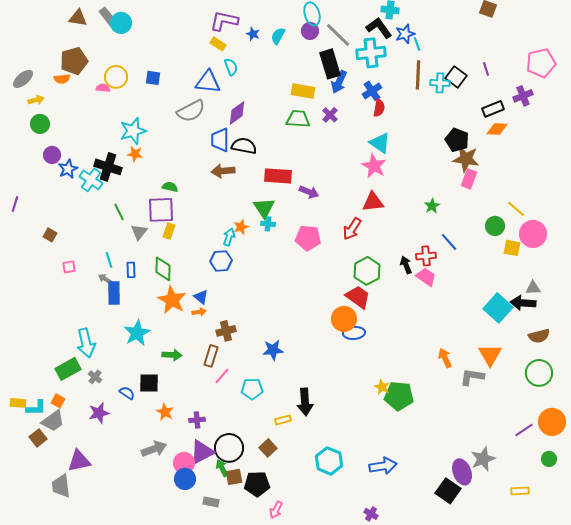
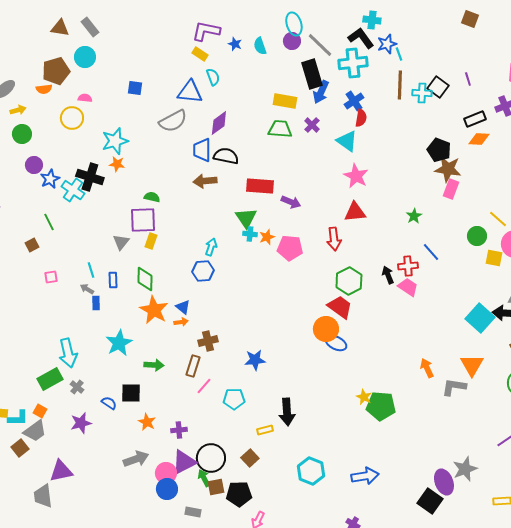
cyan circle: (121, 23) -> (85, 57), moved
cyan semicircle: (278, 36) -> (260, 46), turned -48
yellow circle: (116, 77) -> (72, 118), moved
cyan triangle: (380, 143) -> (347, 141), moved
green line: (119, 212) -> (49, 222), moved
orange star: (241, 227) -> (267, 237), moved
red arrow: (352, 229) -> (334, 239), turned -40
brown square: (50, 235) -> (32, 245), turned 32
blue rectangle: (114, 293) -> (96, 303), size x0.6
blue ellipse: (354, 333) -> (336, 343), turned 30

